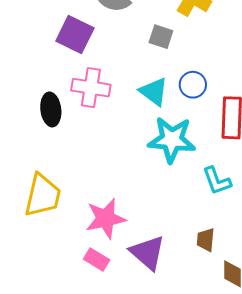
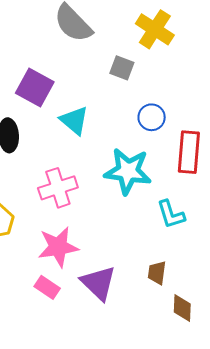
purple square: (75, 35) -> (35, 88), moved
pink cross: (91, 88) -> (58, 188), moved, turned -30
cyan triangle: (154, 92) -> (74, 121), moved

